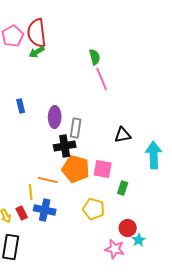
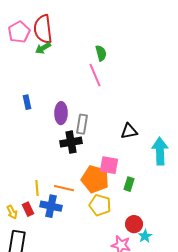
pink line: (102, 79) -> (95, 75), moved
orange pentagon: (76, 169) -> (95, 179), moved
orange line: (48, 180) -> (64, 188), moved

